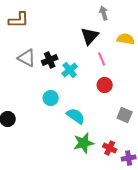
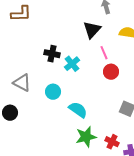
gray triangle: (27, 58) -> (22, 83), moved
black cross: (50, 60) -> (52, 54), turned 35
red circle: (105, 85) -> (111, 72), moved

